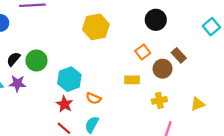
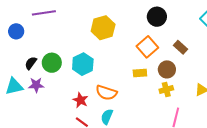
orange square: (143, 52) -> (147, 47), size x1.5
brown circle: (163, 69) -> (167, 69), moved
cyan hexagon: (69, 79) -> (83, 64), moved
orange semicircle: (93, 98) -> (106, 93), size x1.5

